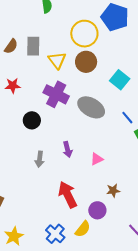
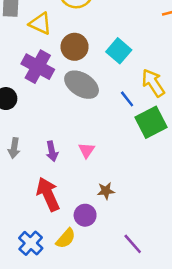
yellow triangle: (57, 60) -> (40, 24), turned -30
brown circle: (86, 62) -> (75, 47), moved
purple arrow: (67, 150) -> (52, 151), moved
pink triangle: (97, 159) -> (86, 150), turned -32

